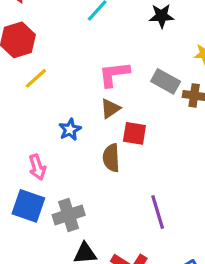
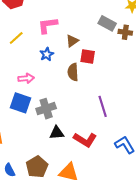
pink L-shape: (114, 74) -> (48, 25), moved
yellow line: (36, 78) -> (16, 38), moved
pink arrow: (37, 167) -> (26, 78), turned -77

